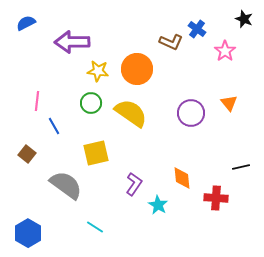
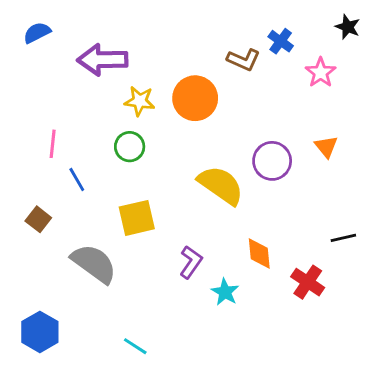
yellow semicircle: (131, 113) -> (221, 185), moved
red cross: (216, 198) -> (308, 282), turned 30
cyan line: (95, 227) -> (135, 346), moved

